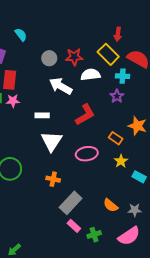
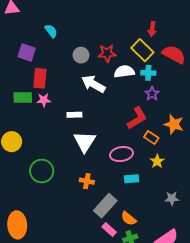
cyan cross: (123, 76) -> (148, 73), moved
red L-shape: (85, 115) -> (137, 118), moved
cyan rectangle: (139, 177) -> (132, 179), moved, turned -32
orange semicircle: (111, 205) -> (129, 218), moved
gray star: (135, 210) -> (172, 198), moved

